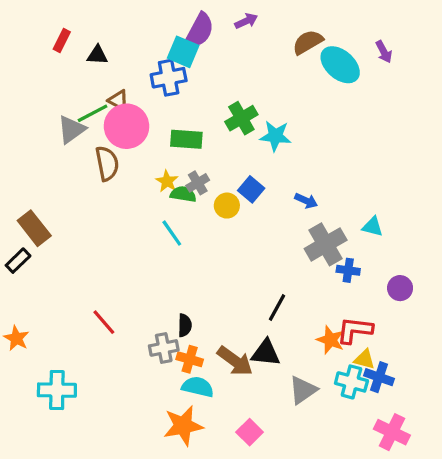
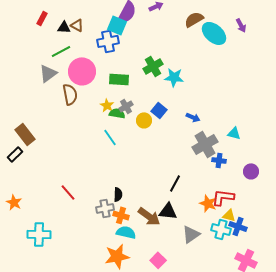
brown triangle: (118, 100) -> (77, 25), moved
green line: (93, 113) -> (61, 51), moved

